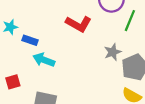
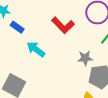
cyan arrow: (44, 60) -> (36, 49), moved

